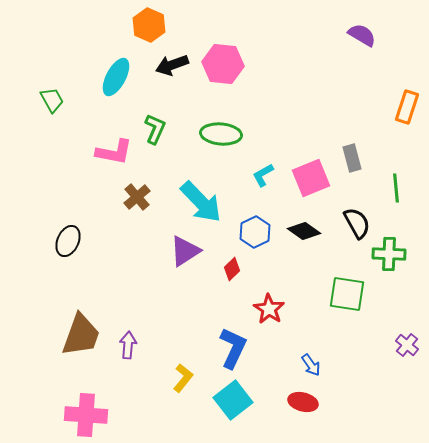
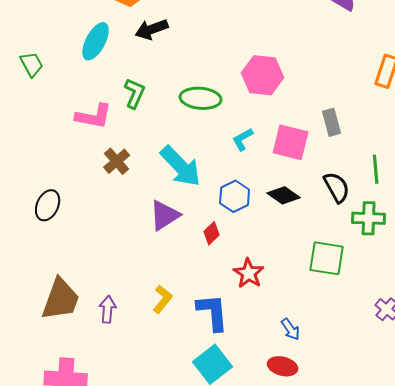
pink hexagon: (223, 64) -> (263, 75), moved
pink square: (311, 178) -> (291, 142), turned 36
green line: (396, 188) -> (376, 169), moved
blue L-shape: (233, 348) -> (213, 312), turned -30
yellow L-shape: (183, 378) -> (163, 299), moved

